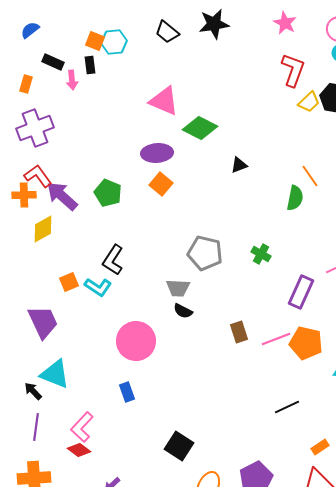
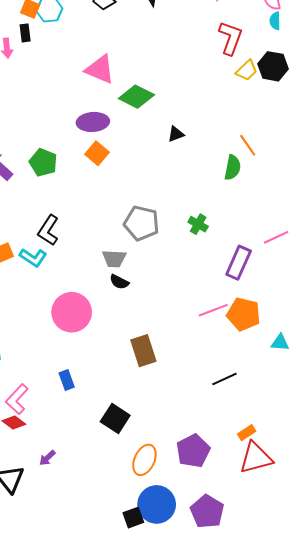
brown rectangle: (239, 332) -> (143, 351), moved, size x1.4
blue rectangle: (127, 392) -> (67, 380), moved
orange rectangle: (320, 447) -> (247, 433), moved

